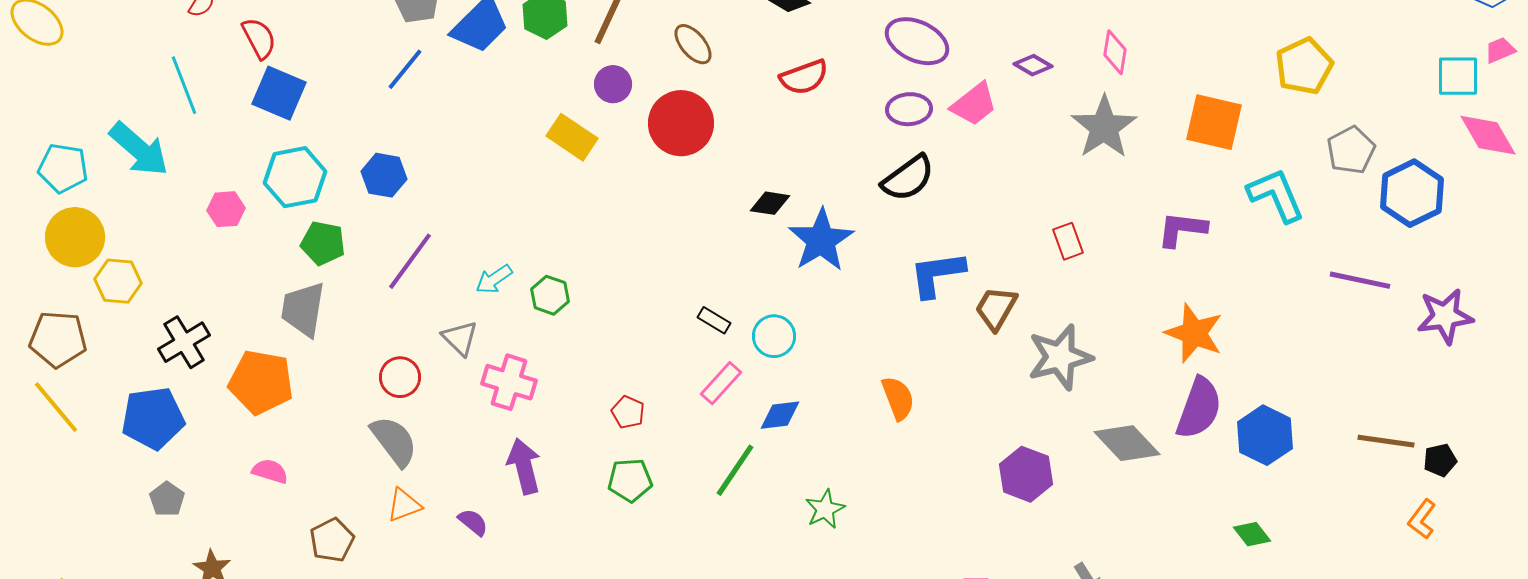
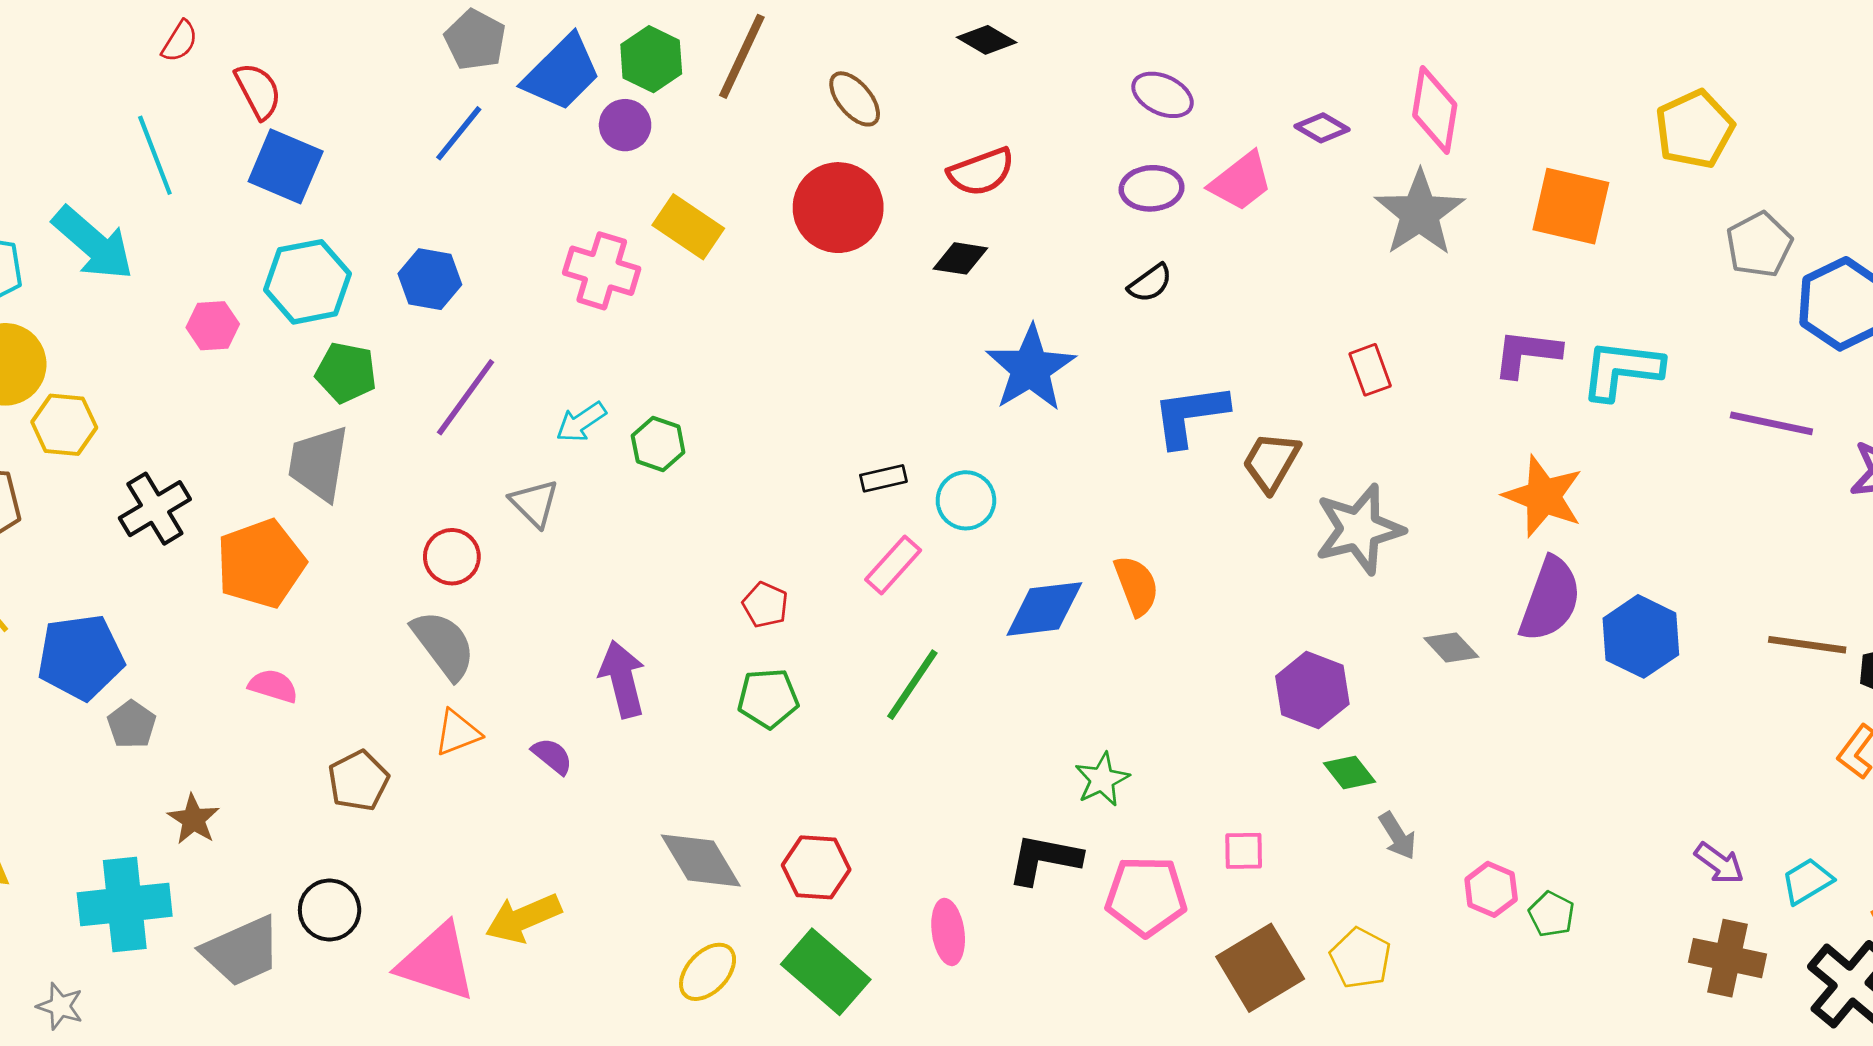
purple ellipse: (917, 41) -> (1163, 95), size x0.7
pink diamond: (1115, 52) -> (1435, 110), size x1.4
red semicircle: (804, 77) -> (981, 172), moved
purple circle: (613, 84) -> (625, 125), moved
black semicircle: (908, 178) -> (1150, 283), size x0.6
cyan L-shape: (1276, 195) -> (1622, 370), moved, turned -60
black diamond: (770, 203) -> (960, 258), moved
black rectangle: (714, 320) -> (883, 478), turned -44
orange pentagon: (261, 382) -> (261, 564), turned -30
pink cross: (509, 382) -> (602, 271), moved
blue diamond: (780, 415) -> (1044, 609), moved, size x1.4
blue pentagon: (153, 418) -> (81, 657), moved
gray diamond: (1127, 443) -> (1451, 647), size x0.6
green star: (825, 509) -> (1102, 779), moved
green diamond: (1252, 534) -> (1349, 773), moved

